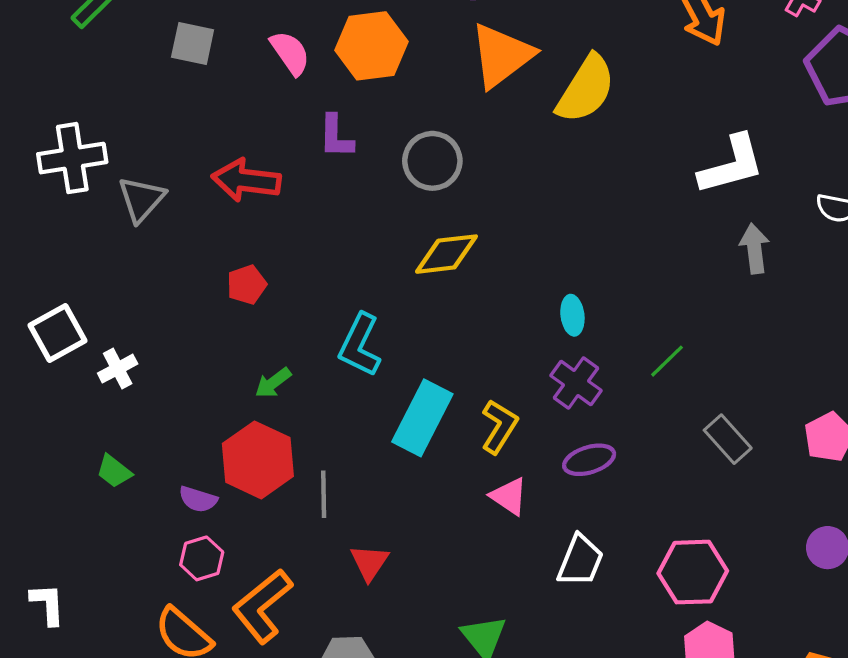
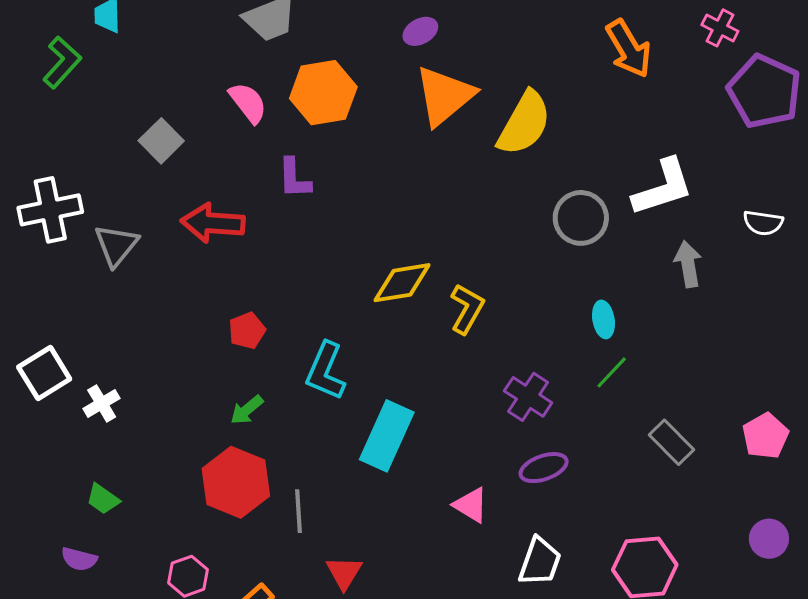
gray square: (193, 44) -> (161, 141), moved, turned 36
gray circle: (432, 161) -> (581, 218), moved
red pentagon: (247, 285) -> (247, 331), moved
cyan ellipse: (572, 315) -> (604, 319), moved
yellow L-shape: (499, 427) -> (467, 309), moved
purple semicircle: (198, 499) -> (79, 559), moved

